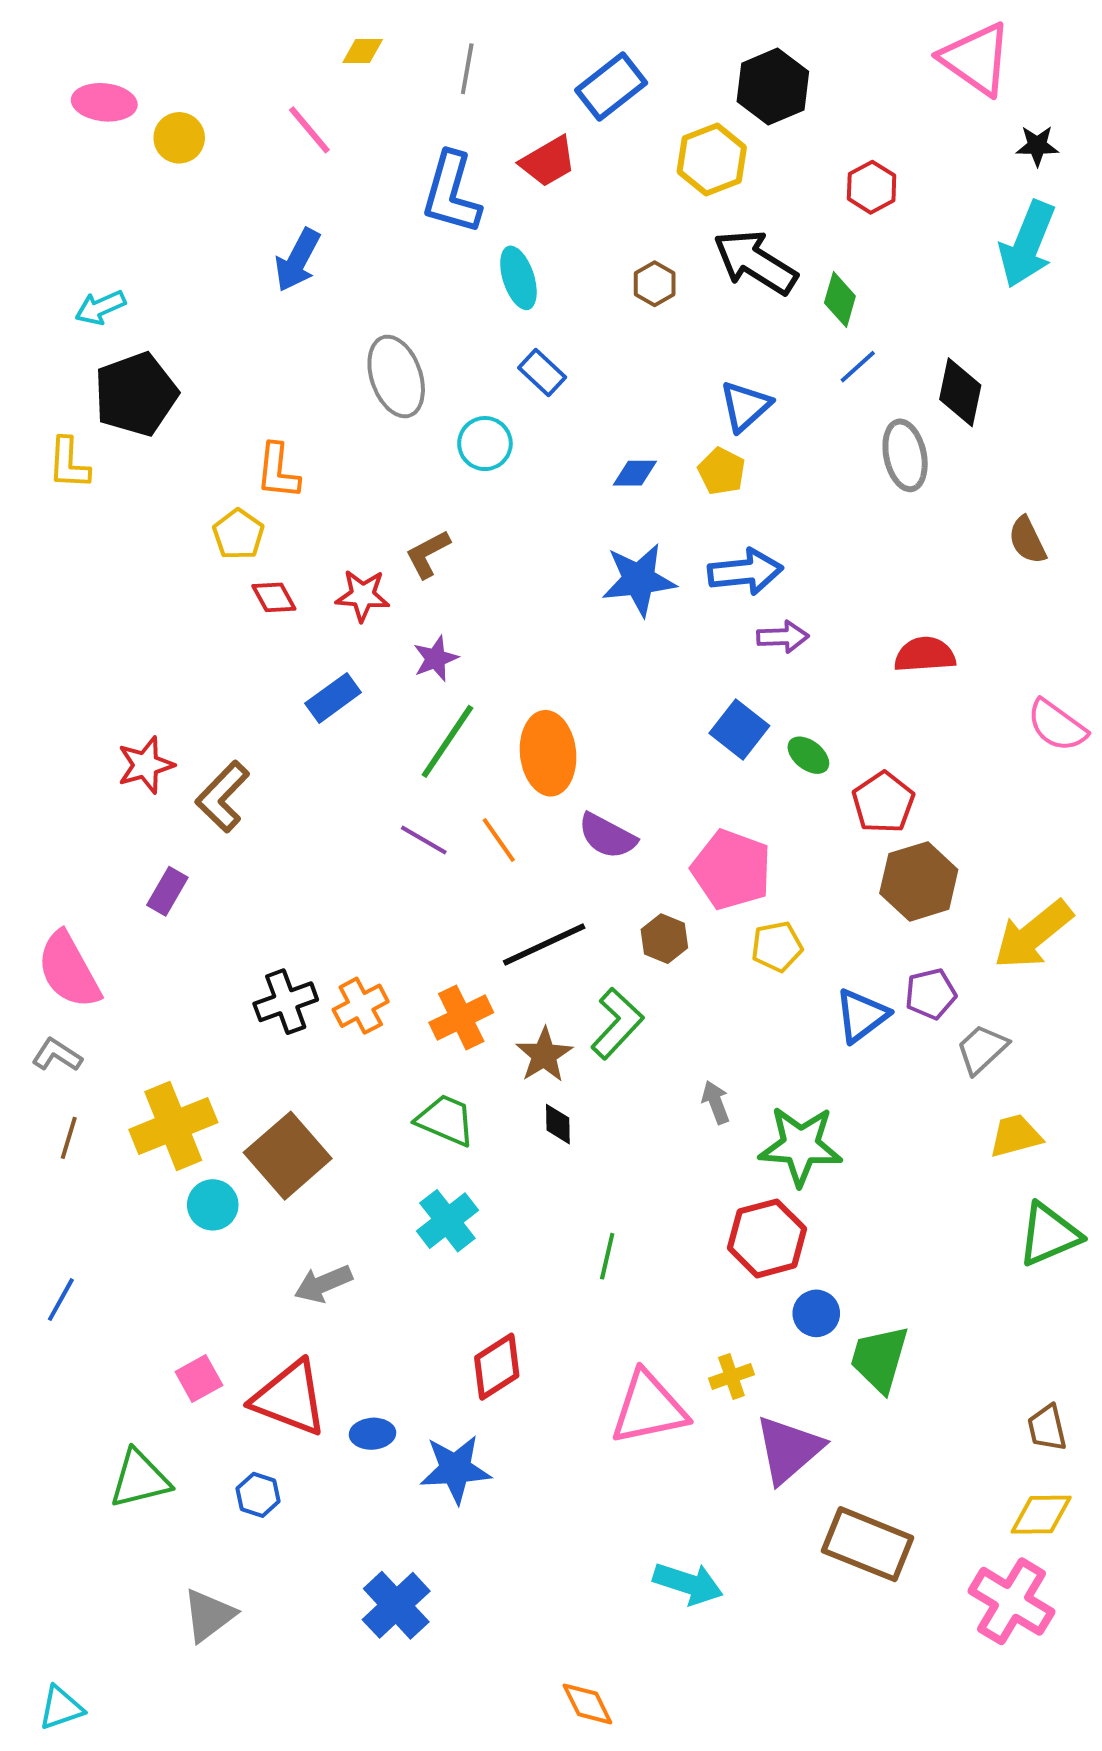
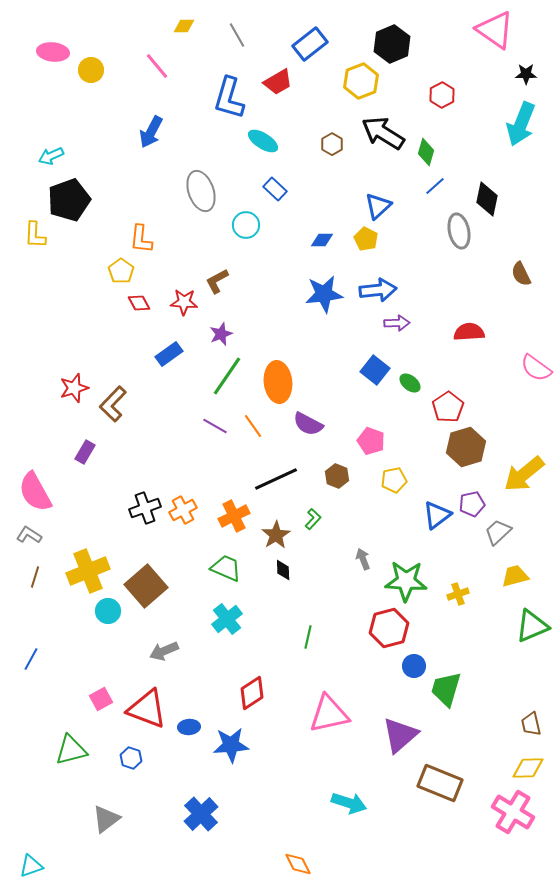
gray line: (467, 69) -> (237, 35), turned -40
cyan ellipse: (518, 278) -> (263, 141), turned -40
pink pentagon: (731, 870) -> (371, 441), size x0.7
green L-shape: (617, 1023) -> (313, 519), size x0.6
yellow cross: (731, 1376) -> (458, 594), moved

